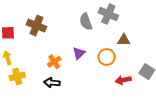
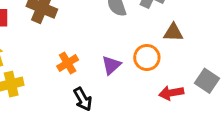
purple triangle: (79, 53) -> (111, 65), moved
black arrow: (52, 83) -> (83, 99), moved, turned -126

